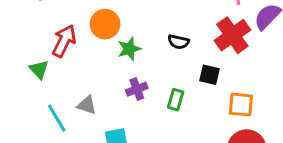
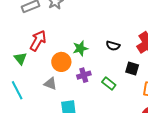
orange circle: (105, 24) -> (61, 62), moved
green rectangle: (176, 100) -> (109, 84), turned -72
cyan line: (57, 118) -> (17, 90), moved

